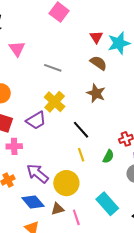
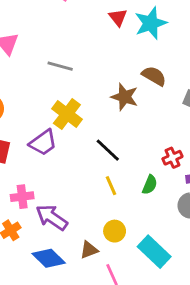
brown semicircle: (98, 63) -> (154, 76), moved
pink cross: (14, 146) -> (22, 197), moved
yellow circle: (66, 183) -> (115, 231), moved, size x0.6
brown triangle: (58, 209) -> (89, 250), moved

